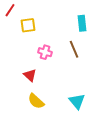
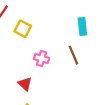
yellow square: (28, 25) -> (23, 29), turned 35

